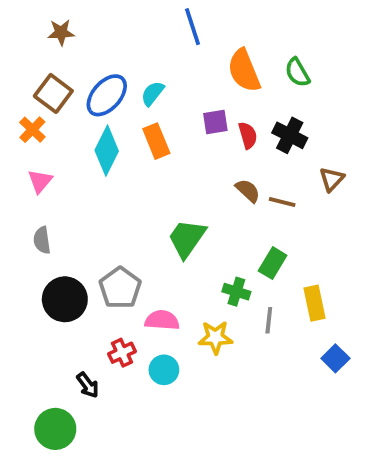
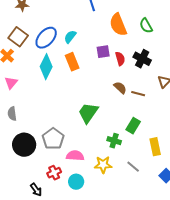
gray line: (269, 320) -> (133, 167), moved, turned -56

